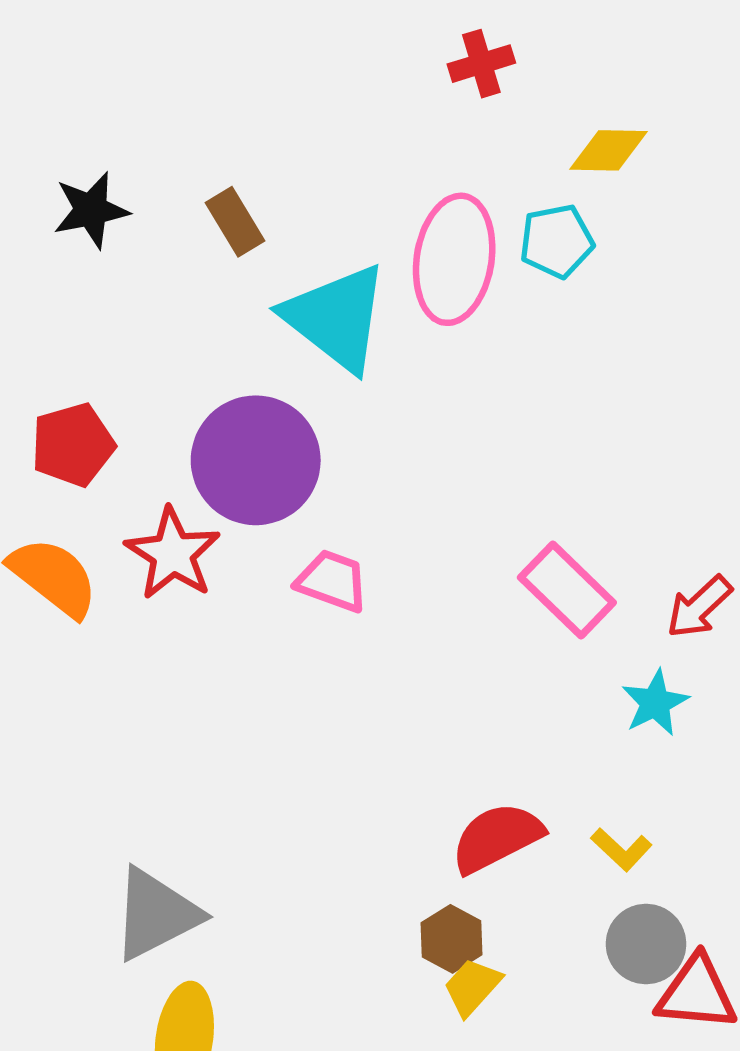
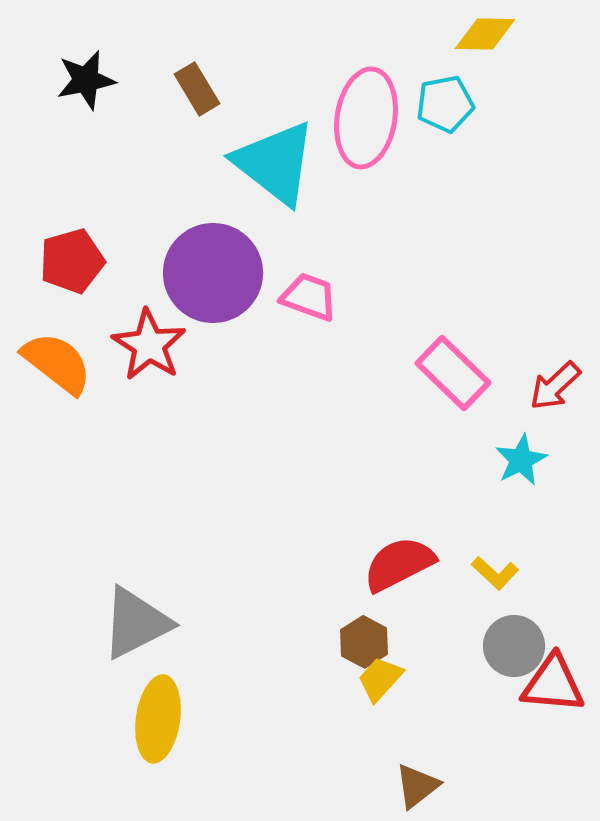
pink trapezoid: (332, 581) -> (309, 297), moved

